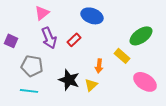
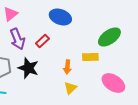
yellow rectangle: (122, 56) -> (90, 57), turned -42
black star: (69, 80) -> (28, 68), moved
yellow triangle: (91, 85) -> (70, 88), moved

